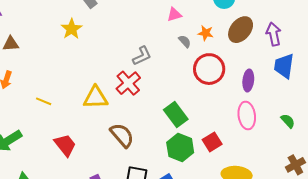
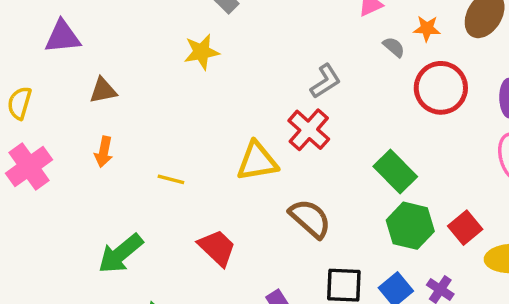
yellow star: (72, 29) -> (201, 52), turned 30
red square: (212, 142) -> (465, 228), moved

